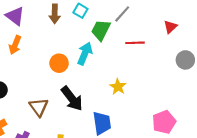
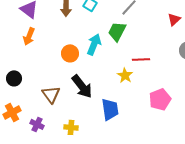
green trapezoid: (101, 30) -> (117, 31), moved
red line: (135, 43) -> (141, 59), moved
pink pentagon: (164, 122) -> (160, 99), moved

